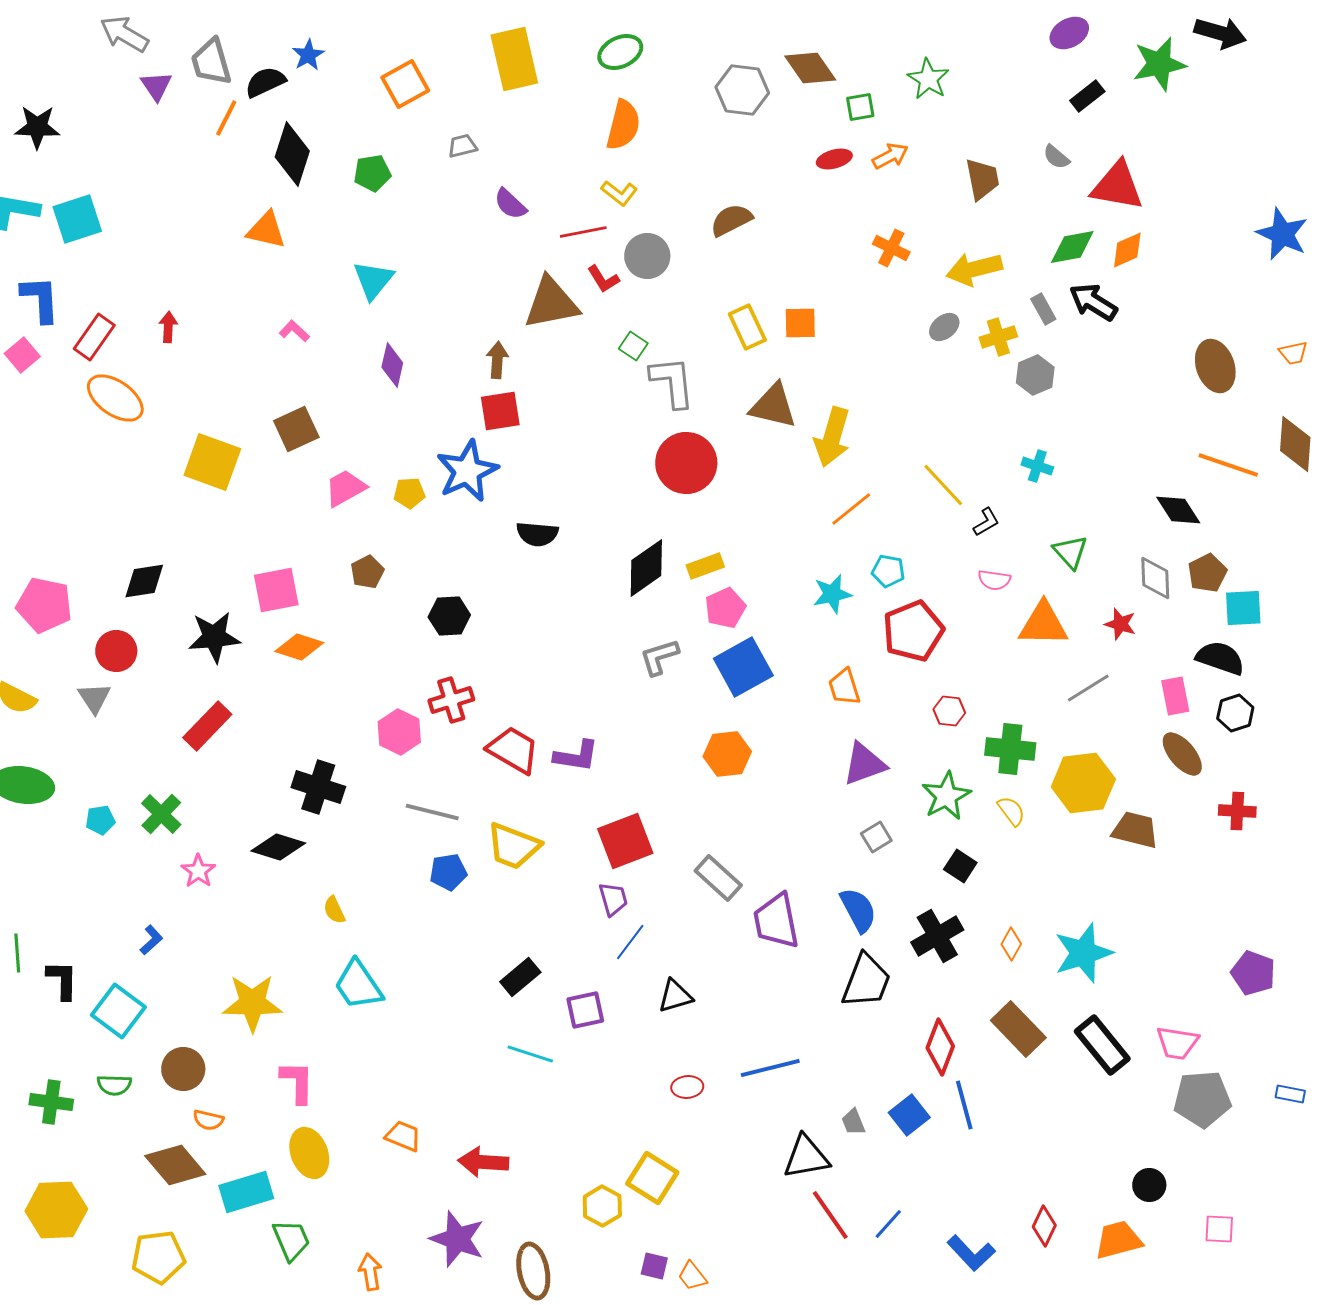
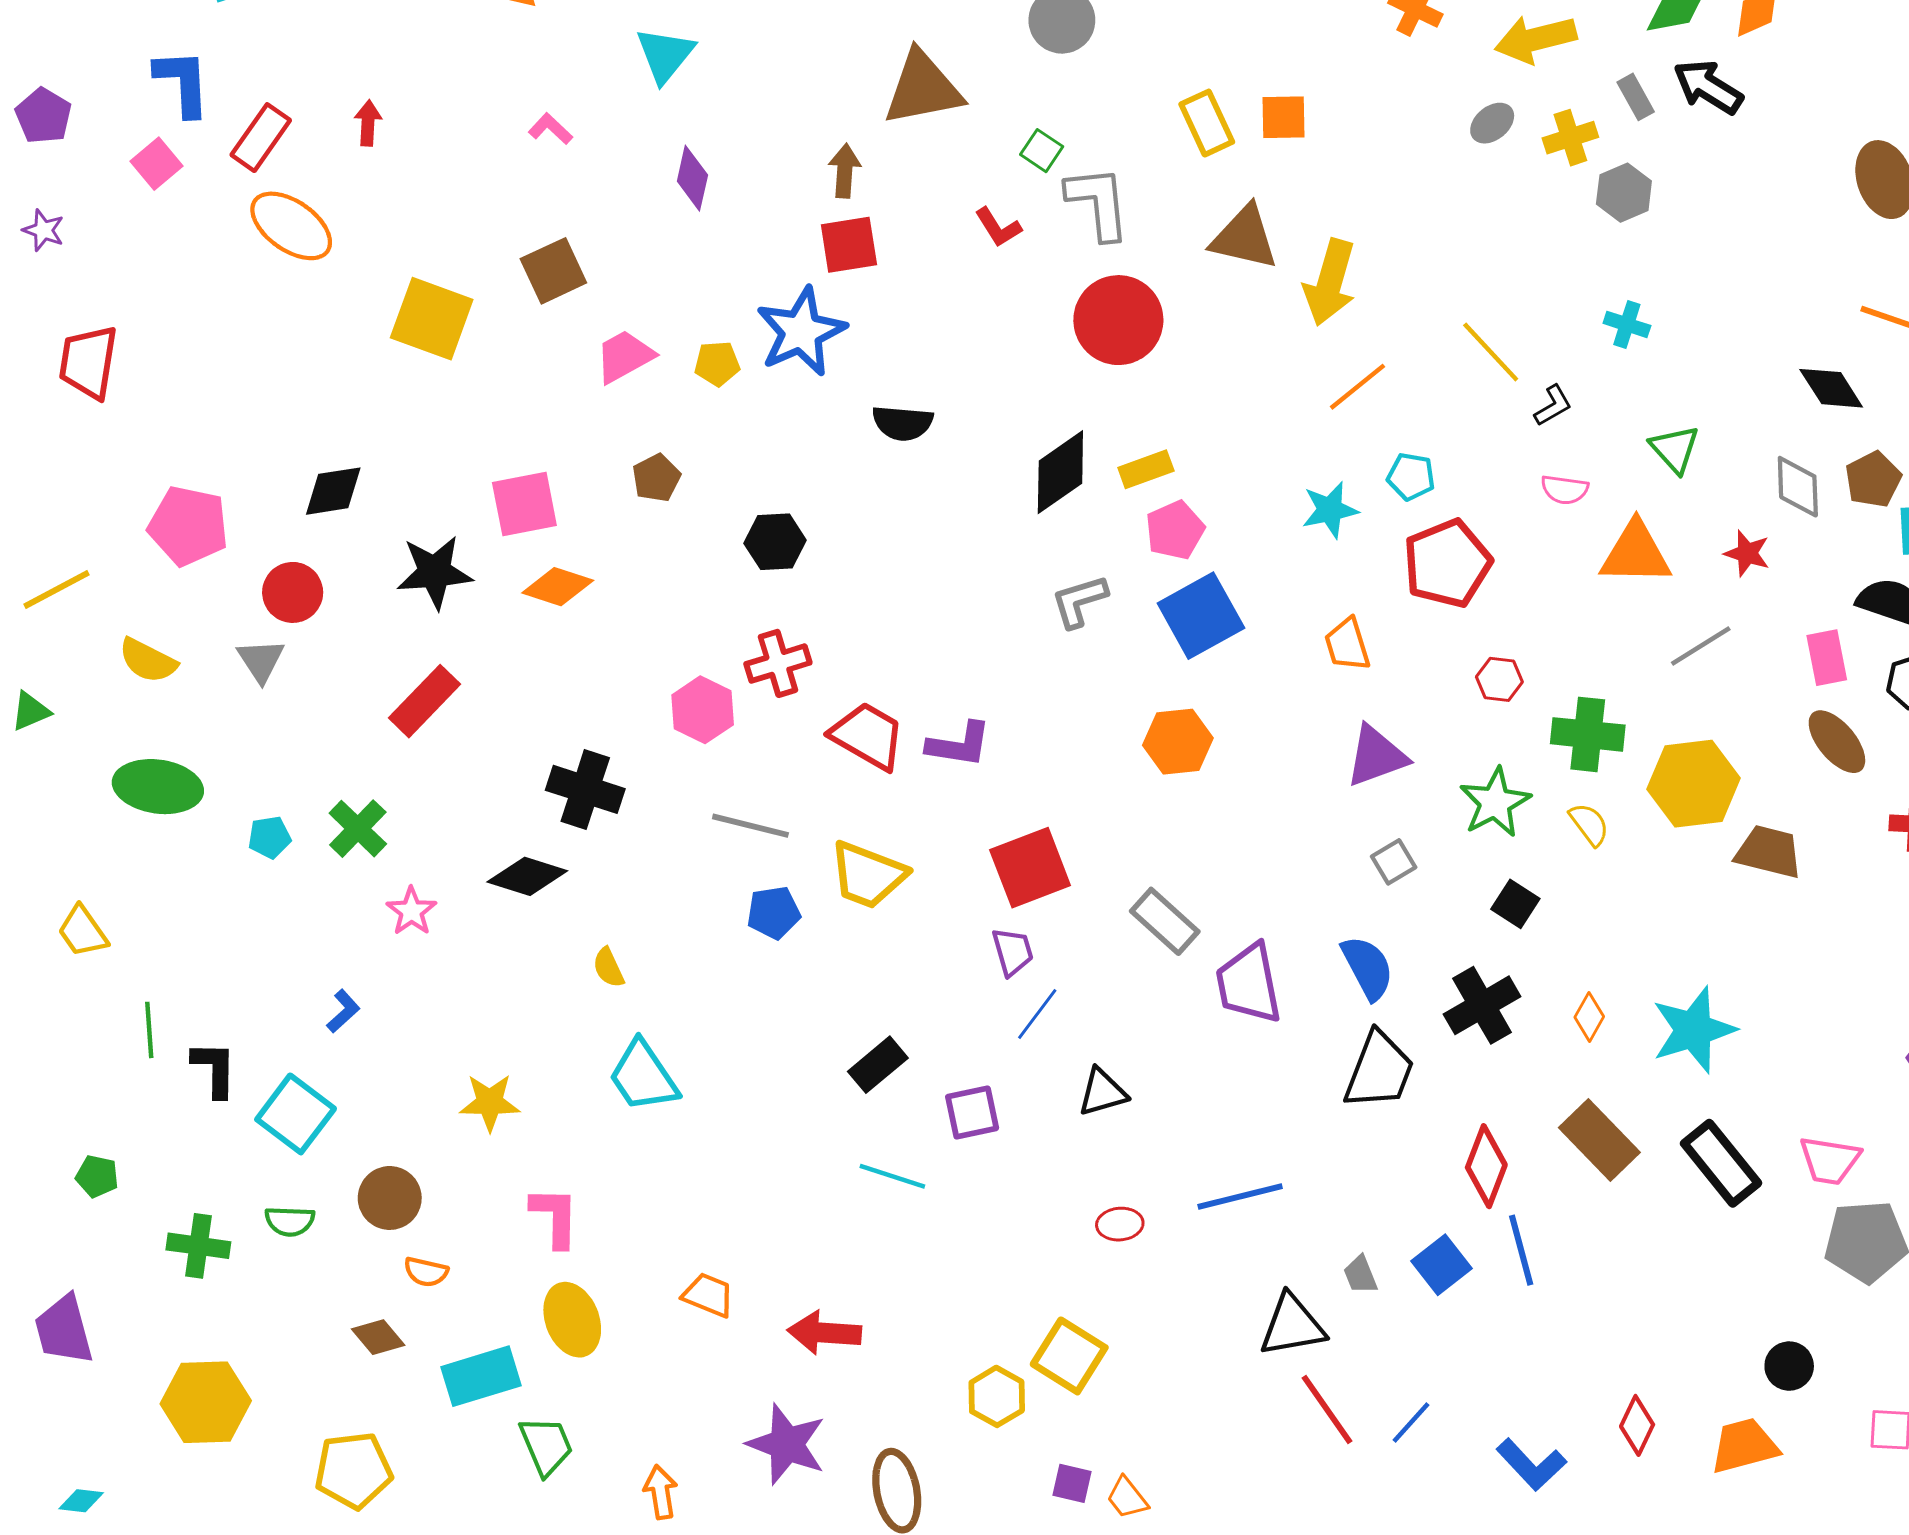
red L-shape: (603, 279) -> (998, 227), moved
yellow star: (252, 1003) -> (490, 1102), size x0.7
brown diamond: (175, 1165) -> (378, 1337), size x0.6

